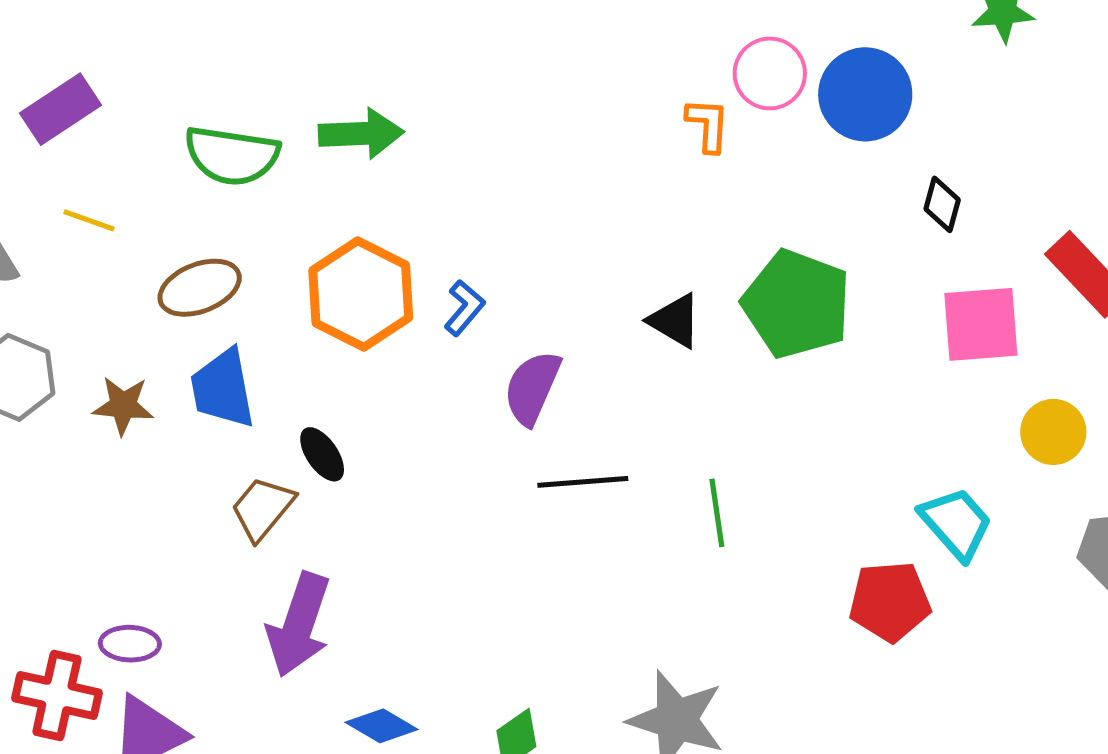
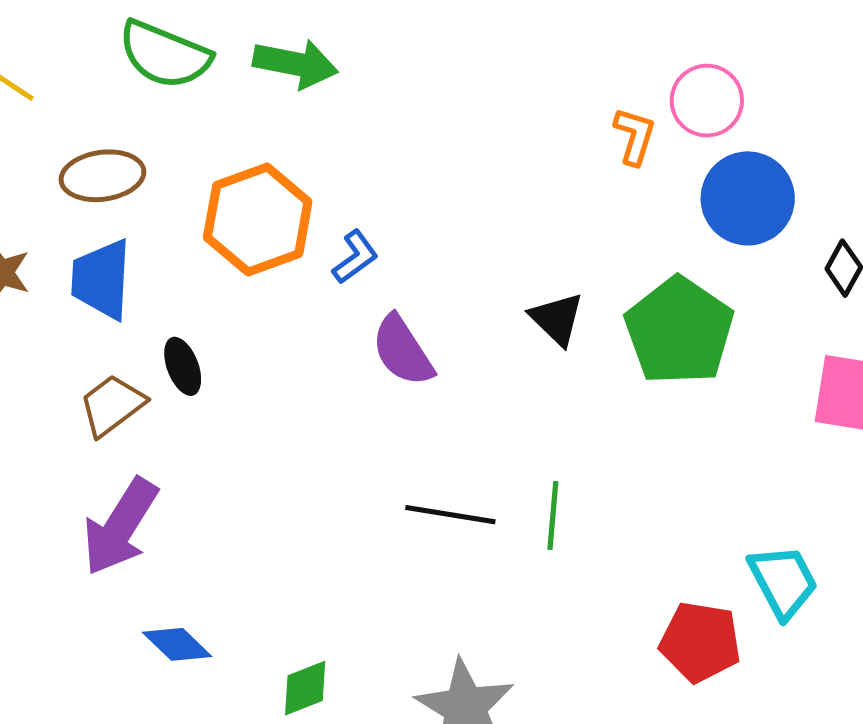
blue circle: (865, 94) -> (748, 198), moved
purple semicircle: (532, 388) -> (403, 351), turned -70
black line: (583, 482) -> (450, 515), moved

